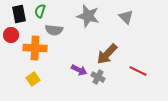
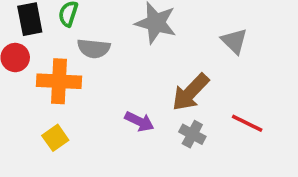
gray triangle: (126, 17) -> (234, 41), moved
gray cross: (98, 77) -> (192, 134), moved

